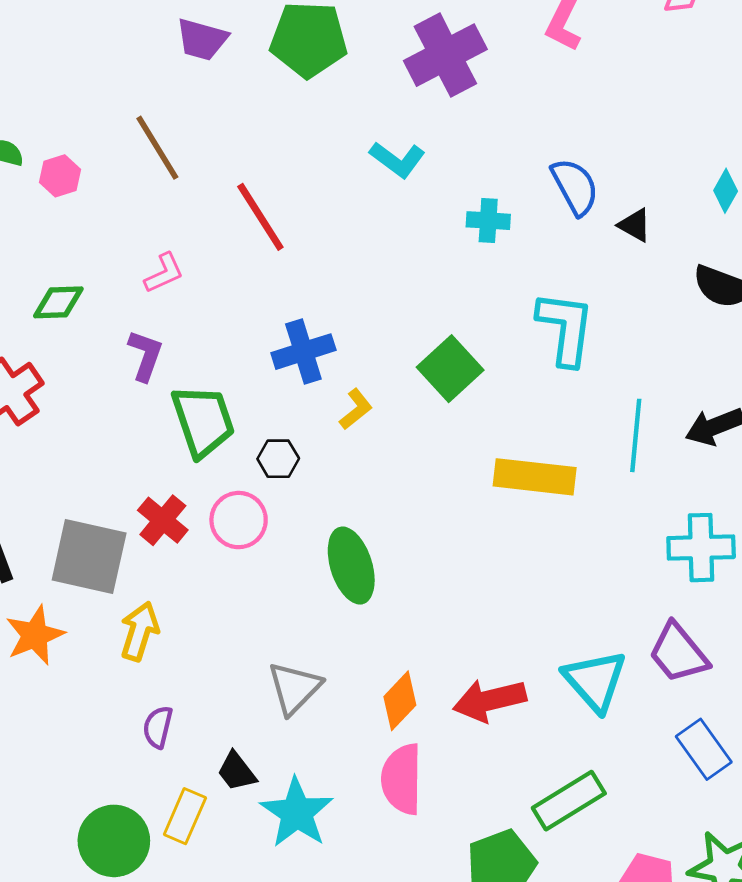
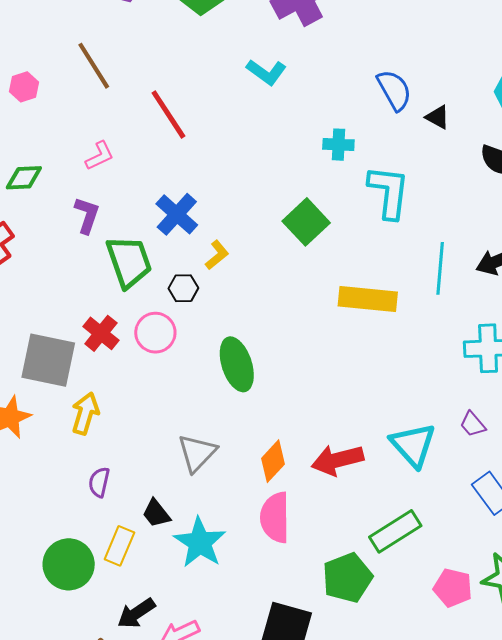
cyan cross: (488, 221) -> (338, 145), moved
blue cross: (303, 352) -> (177, 214), moved, turned -30
yellow L-shape: (356, 409) -> (217, 255), moved
purple trapezoid: (678, 653) -> (473, 424), size x0.6

